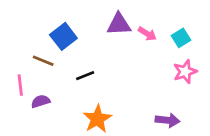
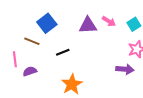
purple triangle: (119, 24) -> (88, 25), moved
purple arrow: (168, 120) -> (125, 69), moved

